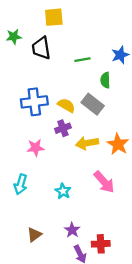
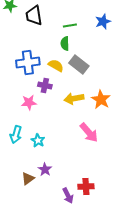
green semicircle: (105, 80) -> (65, 44), moved
purple cross: (63, 128) -> (45, 86), moved, turned 32
cyan star: (63, 191) -> (38, 140), moved
purple star: (72, 230) -> (45, 170), moved

